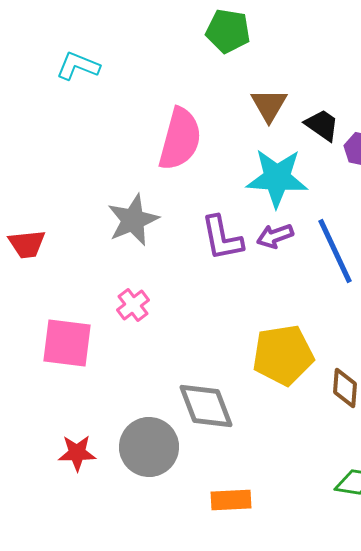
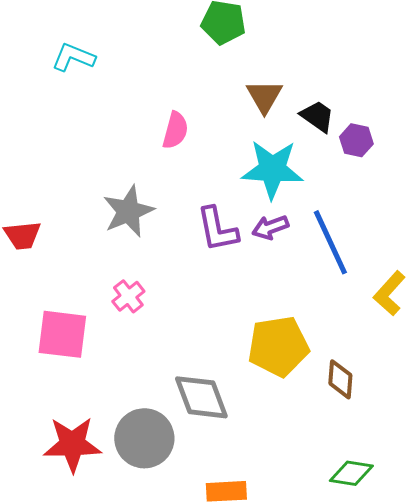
pink semicircle: (180, 139) -> (175, 130), size x0.6
red star: (77, 453) -> (72, 444), size x1.5

